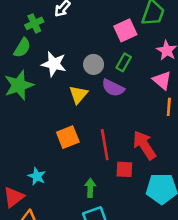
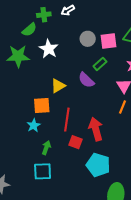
gray circle: (94, 64) -> (88, 39), moved
yellow triangle: (78, 95) -> (58, 86), moved
cyan star: (37, 176) -> (34, 125), moved

